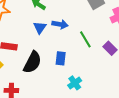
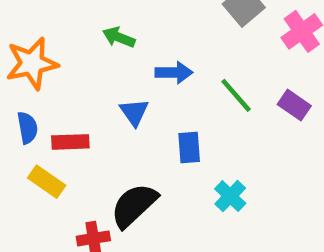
blue triangle: (40, 28) -> (134, 112), moved
black semicircle: (32, 62) -> (134, 205), moved, turned -150

